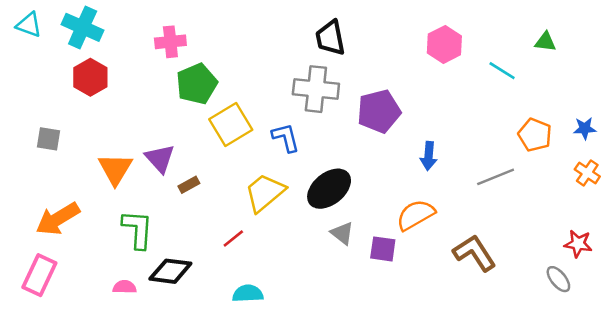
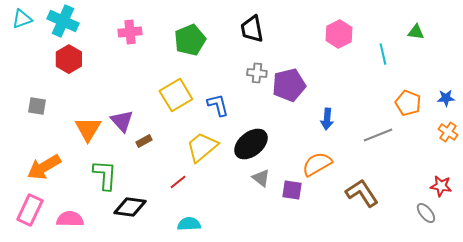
cyan triangle: (29, 25) -> (22, 19), turned -40
cyan line: (502, 71) -> (383, 54), turned 45
green pentagon: (197, 84) -> (190, 40), moved
gray cross: (316, 89) -> (257, 73), moved, size x0.6
pink semicircle: (125, 287) -> (70, 219), moved, size x1.5

